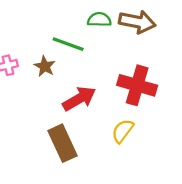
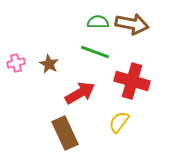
green line: (68, 44) -> (95, 52), moved

